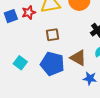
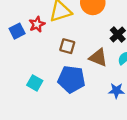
brown square: (52, 35) -> (67, 46), turned 32
brown triangle: (78, 58) -> (98, 57), moved

